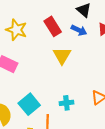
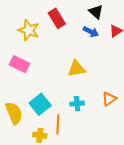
red rectangle: (53, 26) -> (57, 18), moved
yellow triangle: (62, 56) -> (76, 69), moved, turned 48

